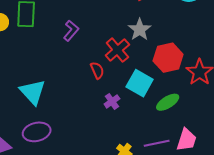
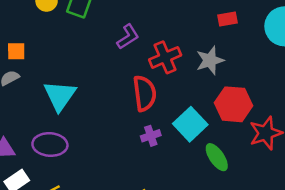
red cross: (117, 50) -> (165, 57), moved
red semicircle: (97, 70) -> (145, 93), size x1.6
green ellipse: (168, 102) -> (217, 157), turned 70

